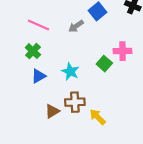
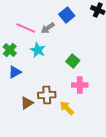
pink line: (39, 25) -> (26, 28), moved
pink cross: (123, 51) -> (80, 85), moved
cyan star: (70, 72) -> (38, 50), moved

